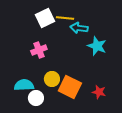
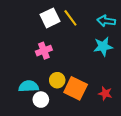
yellow line: (65, 18) -> (70, 18), turned 48
cyan arrow: (79, 28) -> (106, 21), moved
cyan star: (97, 46) -> (103, 46), turned -30

